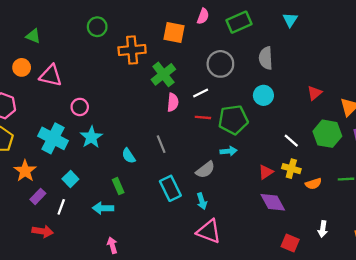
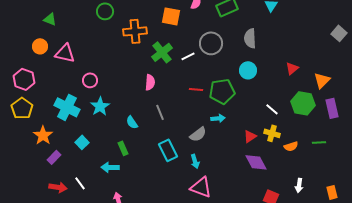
white line: (201, 93) -> (188, 56), moved
pink semicircle: (173, 102) -> (150, 82), moved
white line: (61, 207) -> (80, 183), moved, turned -56

